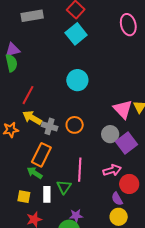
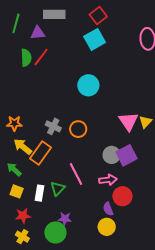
purple triangle: (13, 50) -> (38, 33), moved
red line: (28, 95) -> (41, 57), moved
yellow arrow: (32, 118) -> (23, 147), moved
gray circle: (110, 134) -> (112, 155), moved
pink line: (80, 170) -> (76, 174), turned -40
green arrow: (35, 173) -> (14, 169), moved

